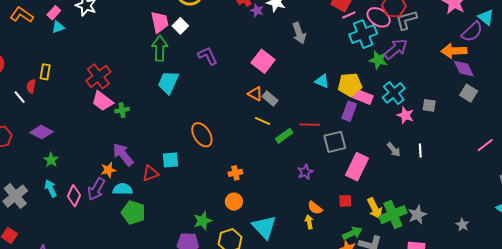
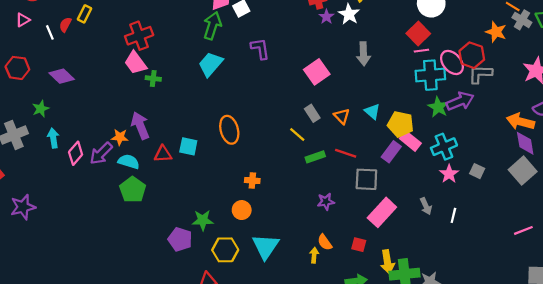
gray square: (469, 93) -> (523, 171), size x1.4
orange triangle: (255, 94) -> (342, 116), moved
green star: (51, 160) -> (41, 109), moved

